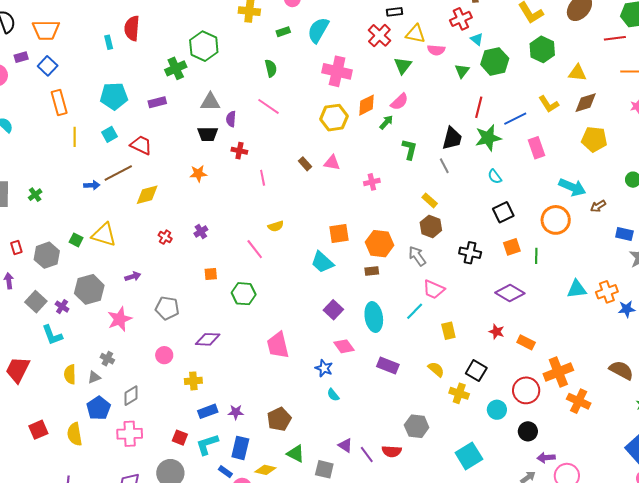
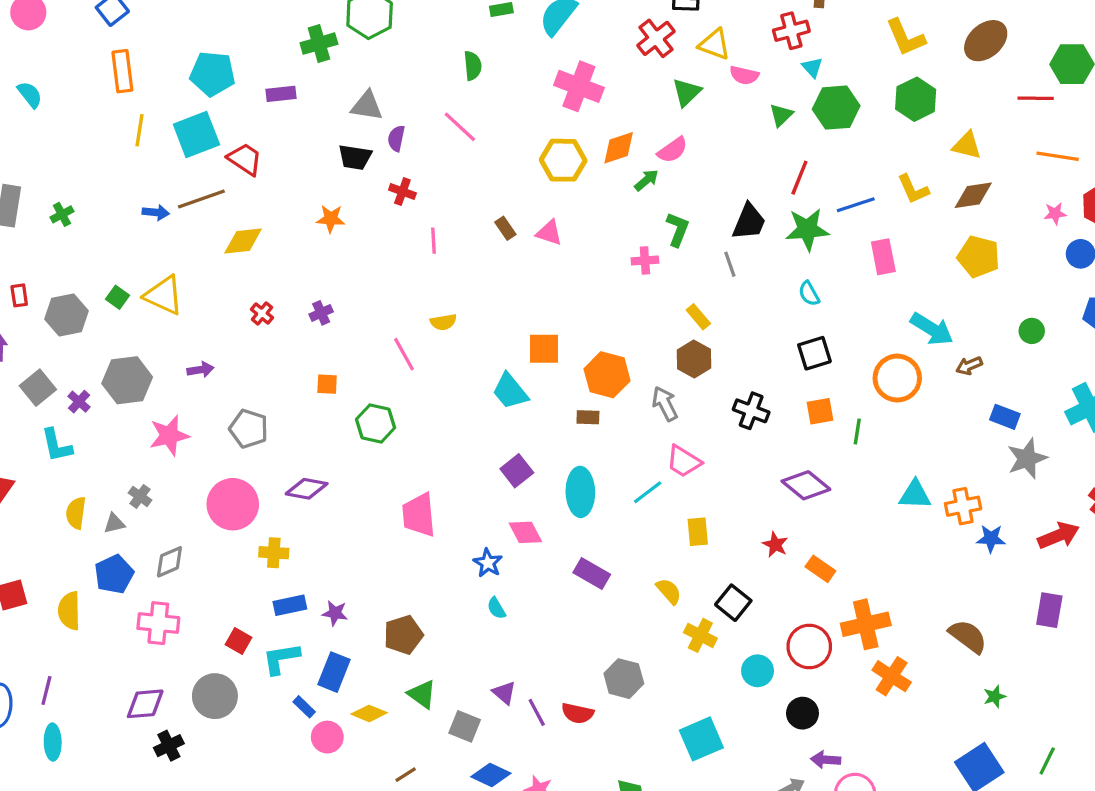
cyan square: (110, 134) -> (196, 134), size x1.8
pink cross: (372, 182) -> (645, 260), moved
pink circle: (164, 355) -> (233, 504), size x1.8

